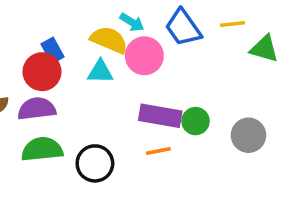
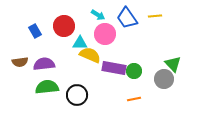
yellow semicircle: (109, 40) -> (90, 55), moved
green triangle: (264, 49) -> (173, 64), moved, turned 30
blue rectangle: (53, 50) -> (35, 31), moved
red circle: (42, 72) -> (64, 26), moved
orange line: (158, 151) -> (134, 99), moved

